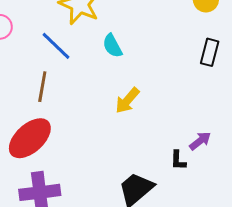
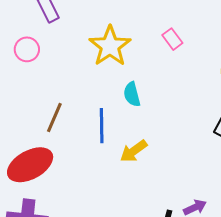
blue line: (56, 46) -> (102, 126), moved, turned 32

